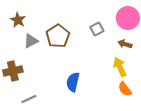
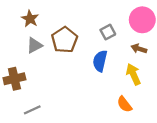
brown star: (18, 20) -> (30, 19), moved
blue semicircle: (73, 82) -> (100, 61), moved
orange semicircle: (125, 89) -> (124, 104), moved

